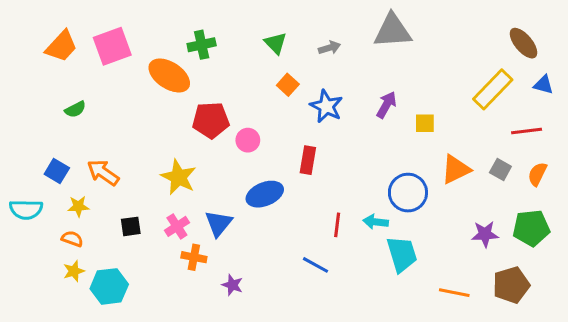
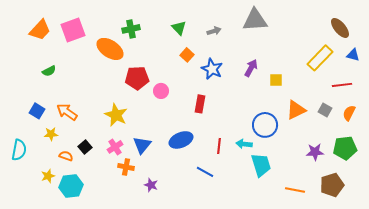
blue ellipse: (265, 194) -> (181, 140), moved
cyan semicircle: (26, 209) -> (19, 150), moved, turned -80
black square: (131, 226) -> (85, 147), turned -32
orange semicircle: (72, 239) -> (66, 156), moved

